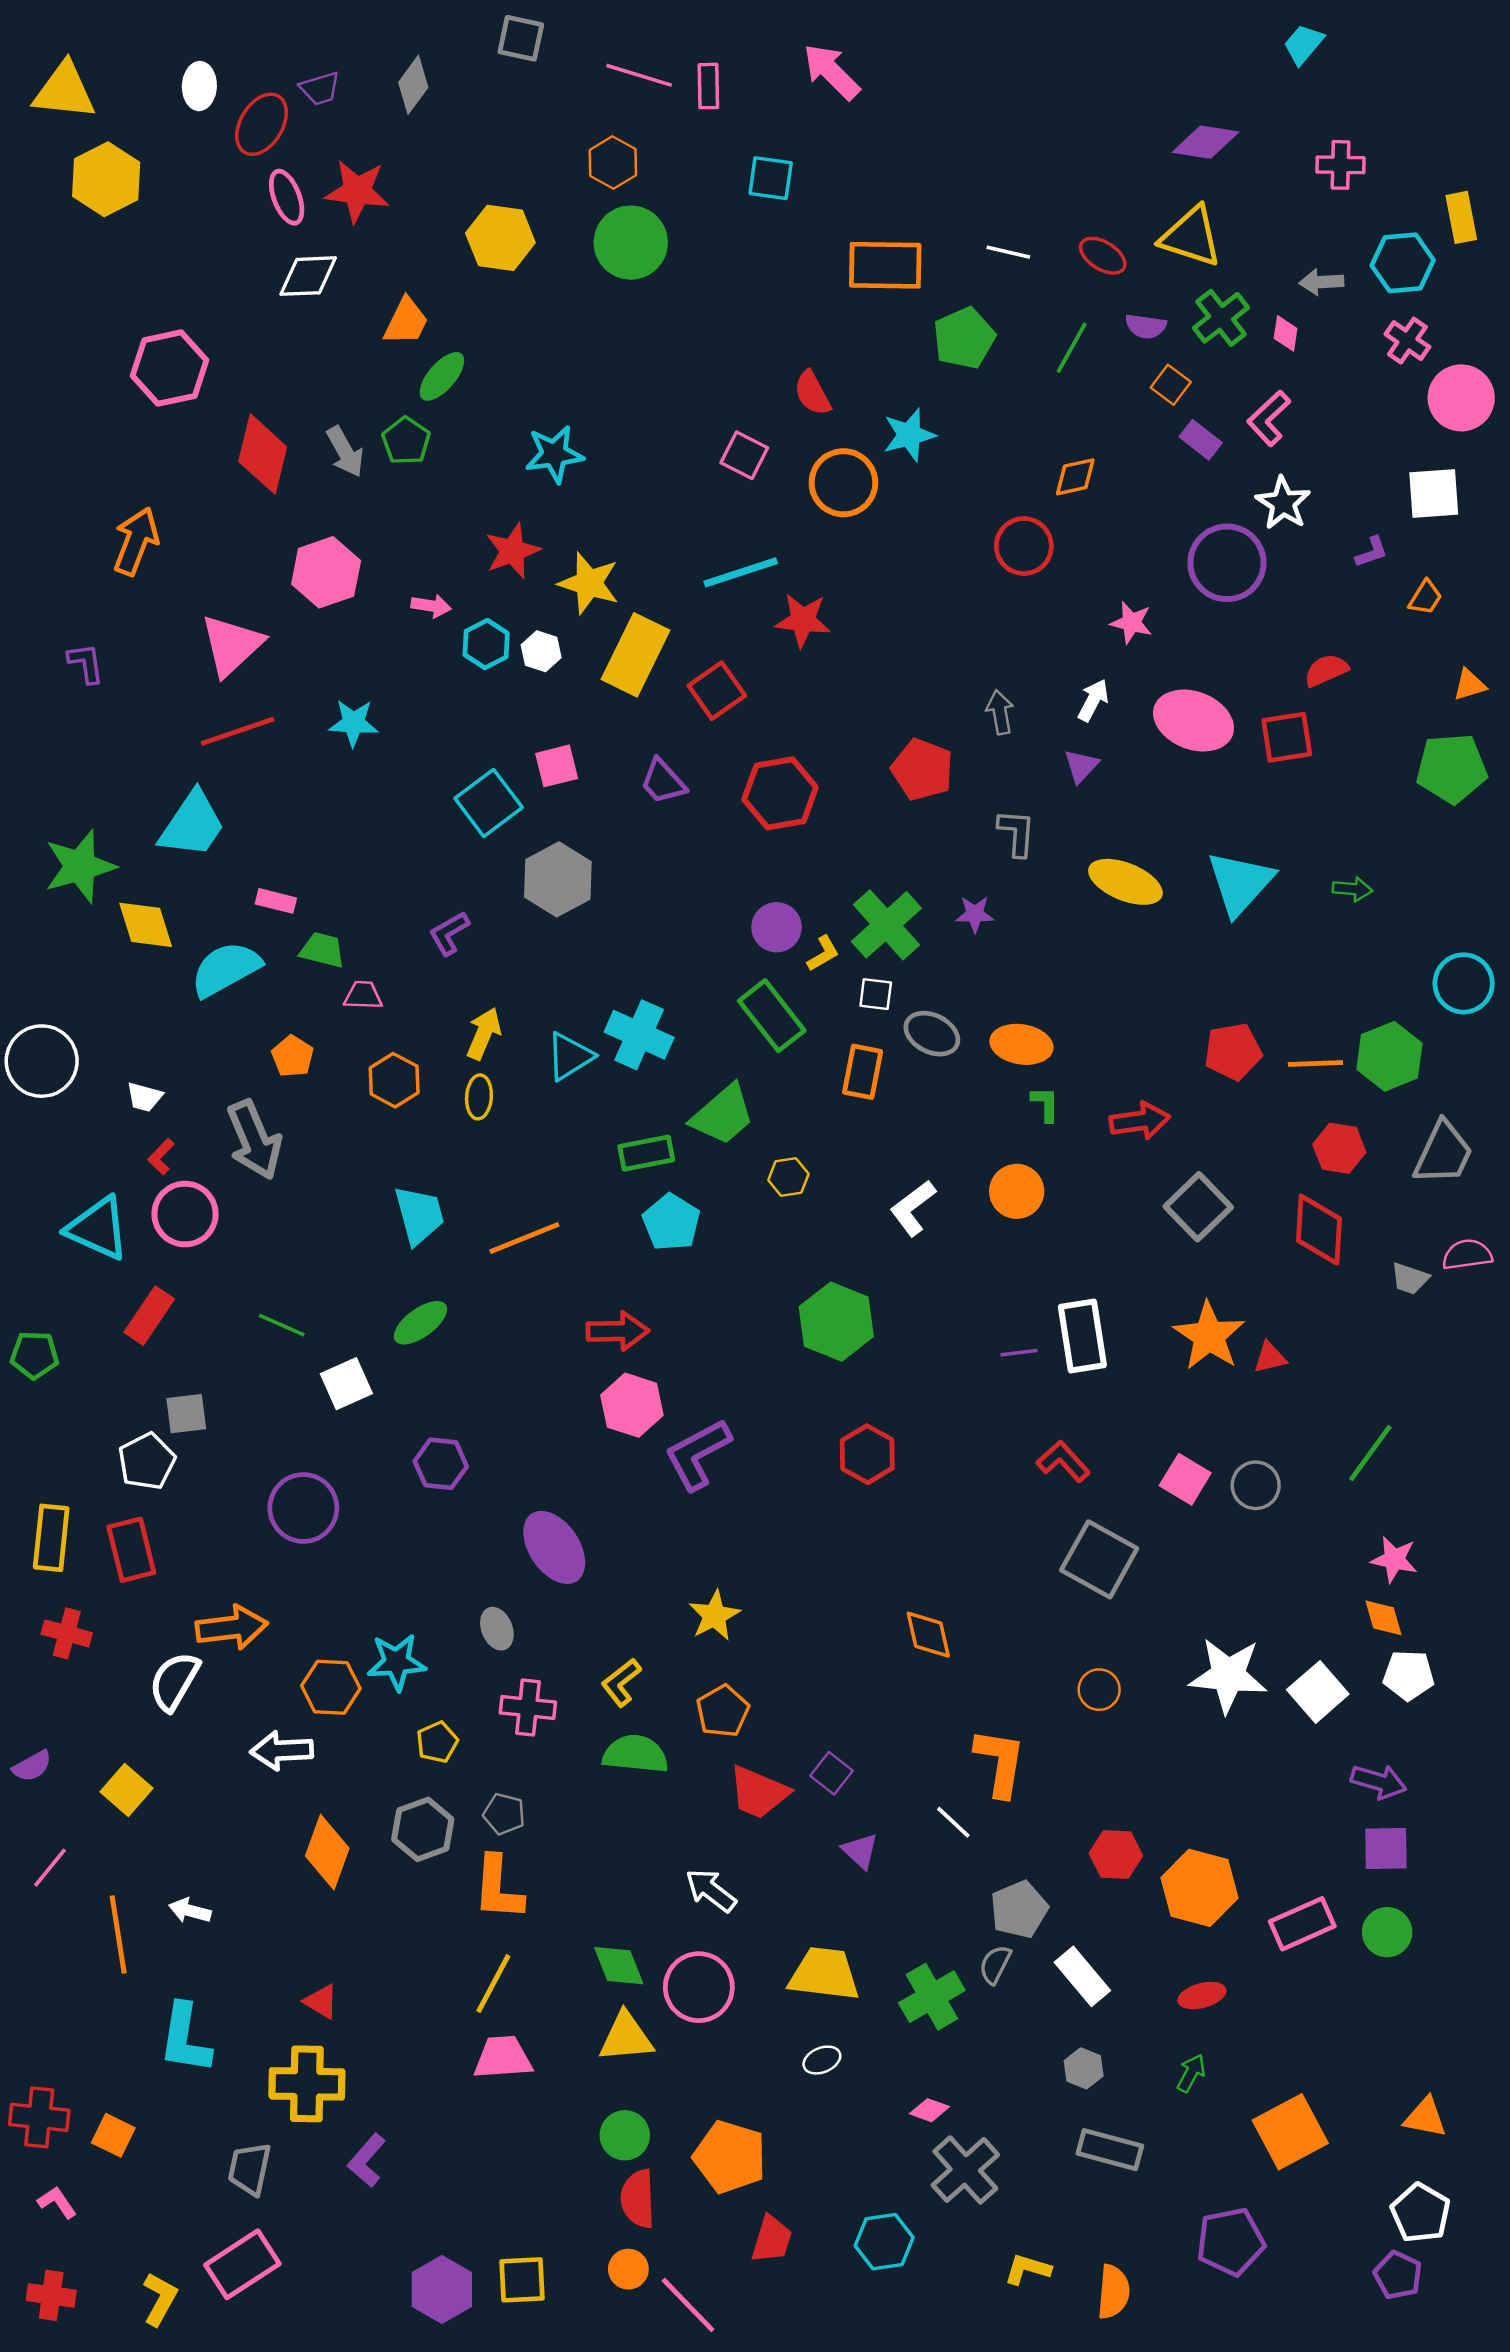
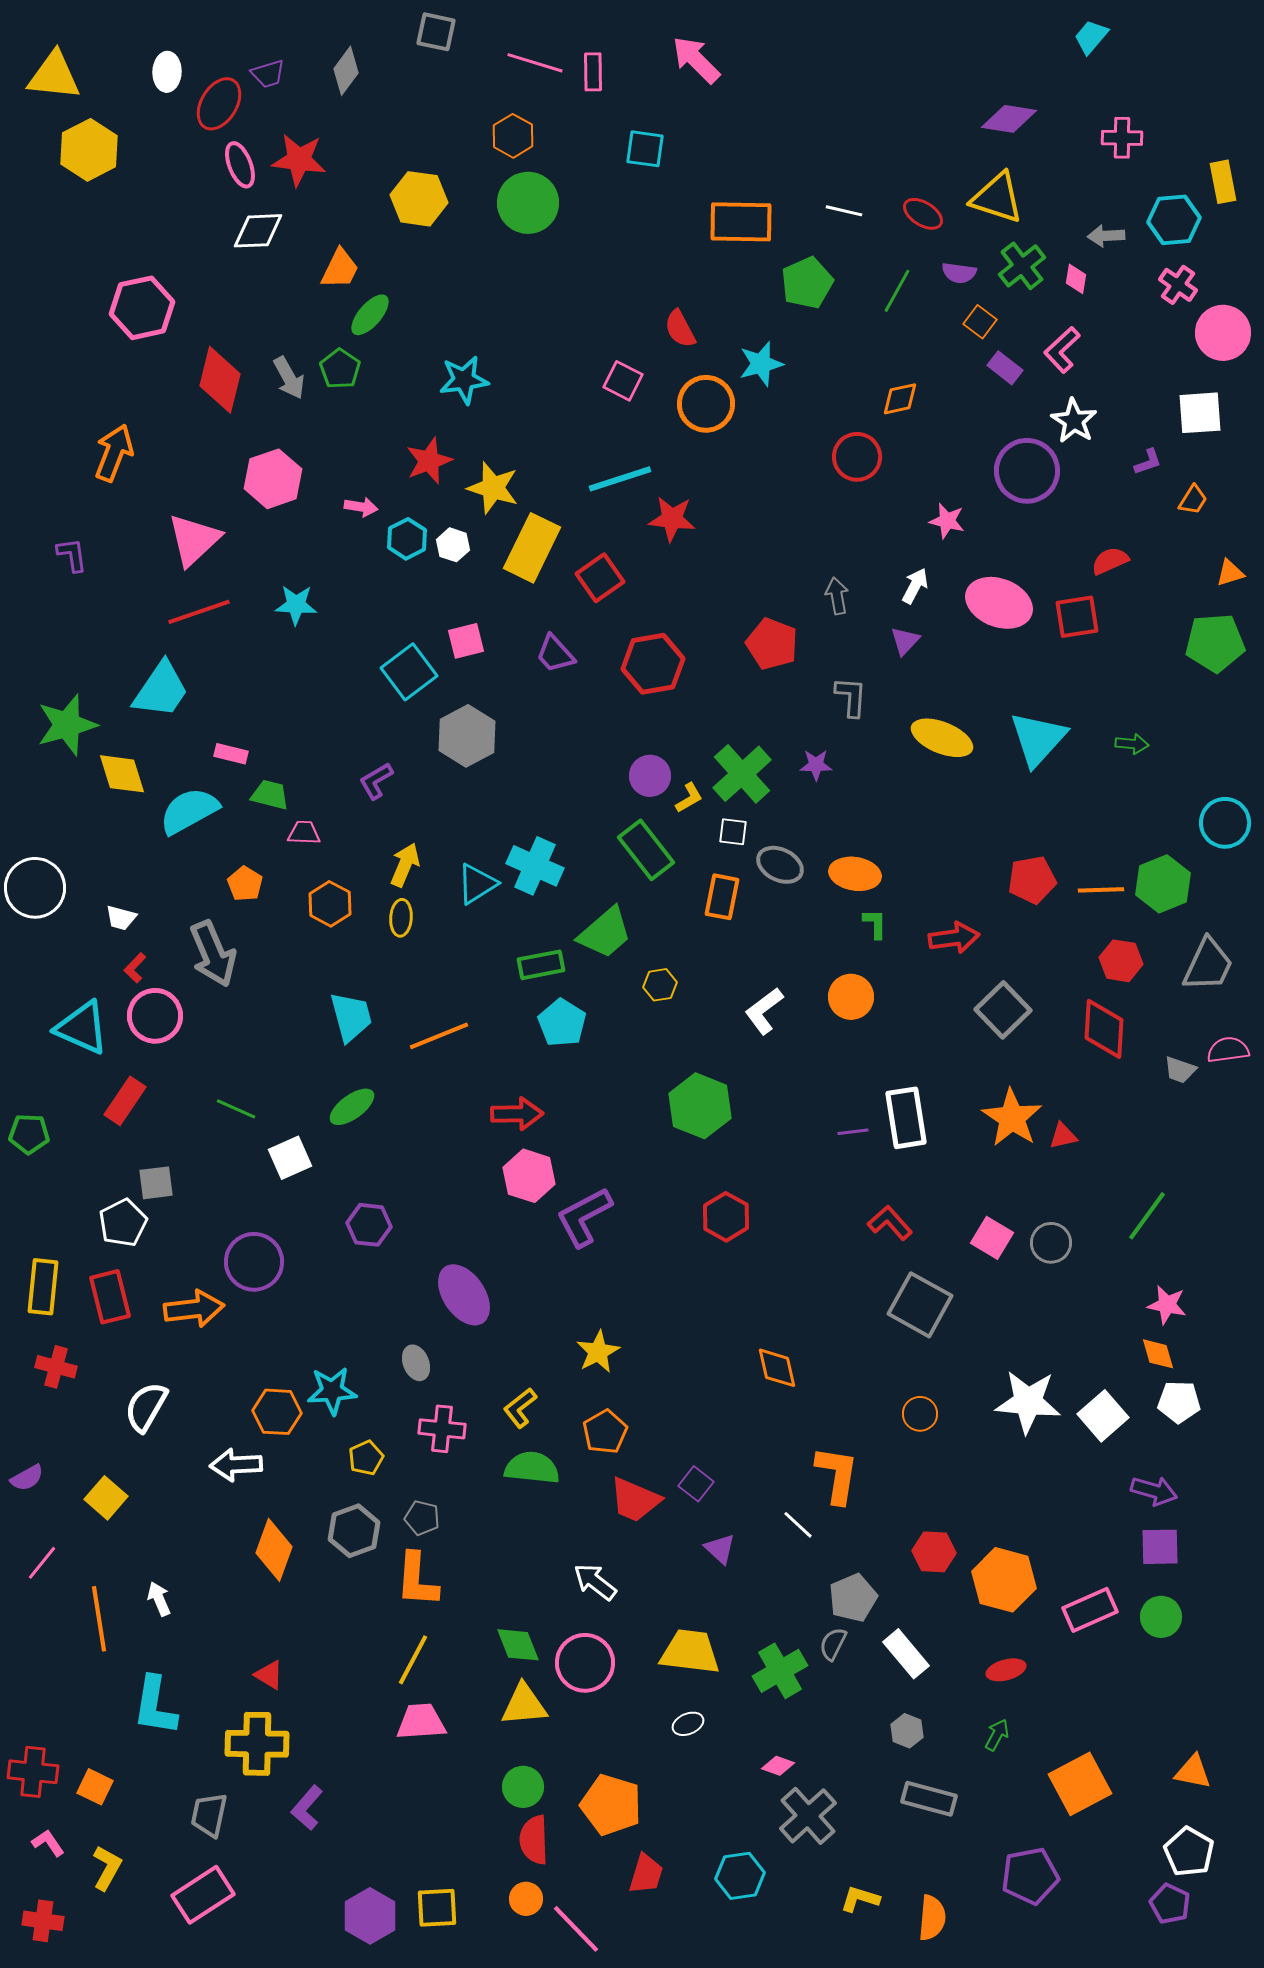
orange arrow: (232, 1627) -> (194, 1309), moved
white arrow: (190, 1911) -> (159, 1599), turned 52
yellow L-shape: (160, 2299) -> (107, 1868), moved

